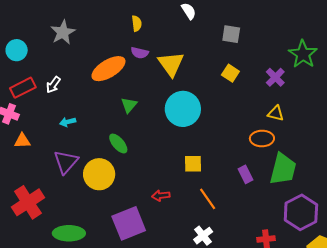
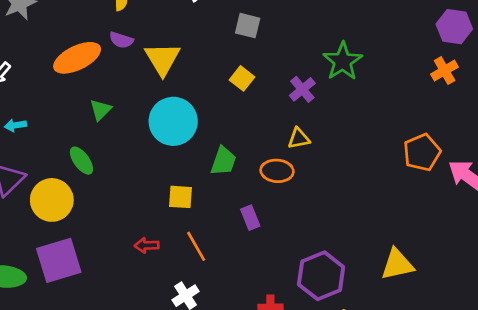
yellow triangle: (276, 113) -> (299, 138), turned -30
green trapezoid: (283, 169) -> (223, 161), moved, size x0.7
red arrow: (161, 196) -> (147, 245), moved
purple square: (129, 223) -> (59, 260), moved

